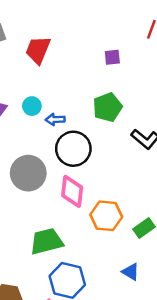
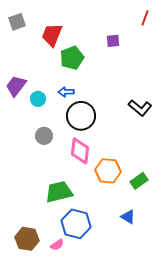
cyan circle: (32, 106) -> (38, 99), moved
green pentagon: (107, 107) -> (72, 58), moved
gray circle: (28, 173) -> (44, 136), size x0.6

